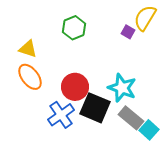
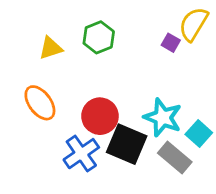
yellow triangle: (28, 49) -> (51, 48), moved, turned -36
cyan square: (149, 130) -> (199, 133), moved

